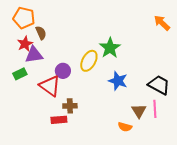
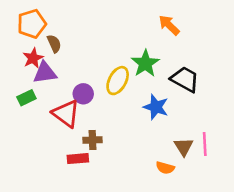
orange pentagon: (24, 18) -> (32, 24), turned -30
orange arrow: (162, 23) -> (169, 25), moved
black trapezoid: (159, 85) -> (185, 79), moved

